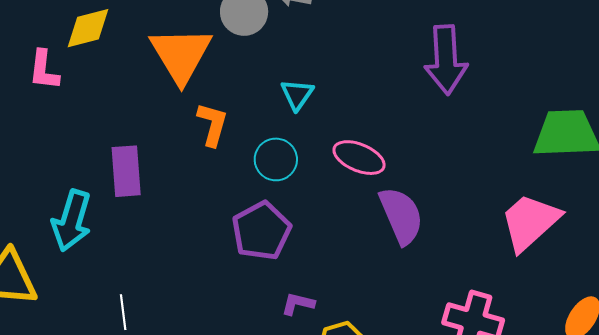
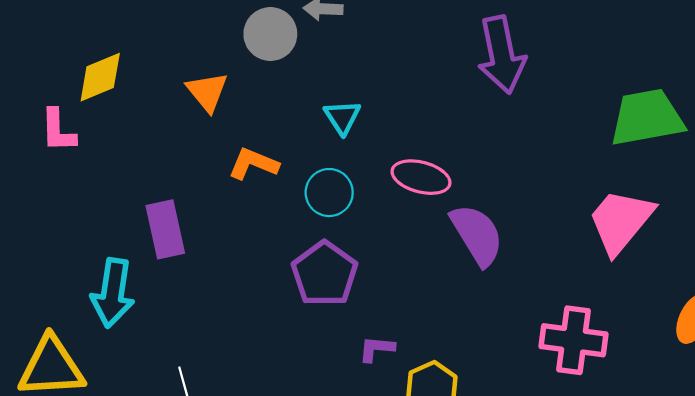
orange triangle: (181, 55) -> (207, 92), size x0.6
orange L-shape: (212, 124) -> (253, 164), turned -75

